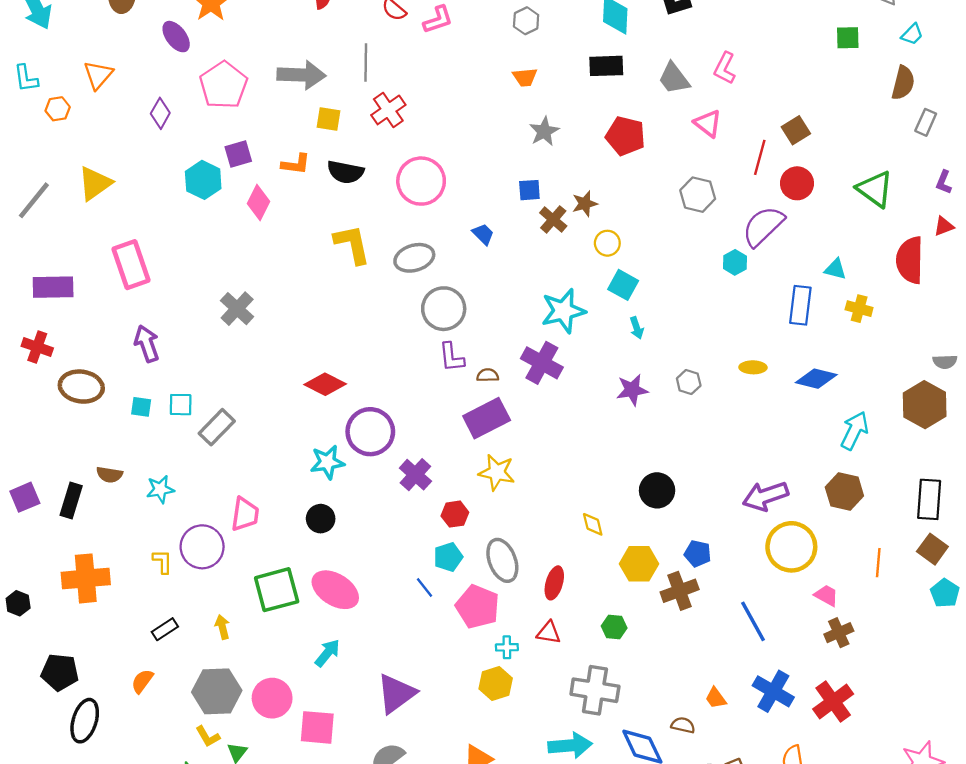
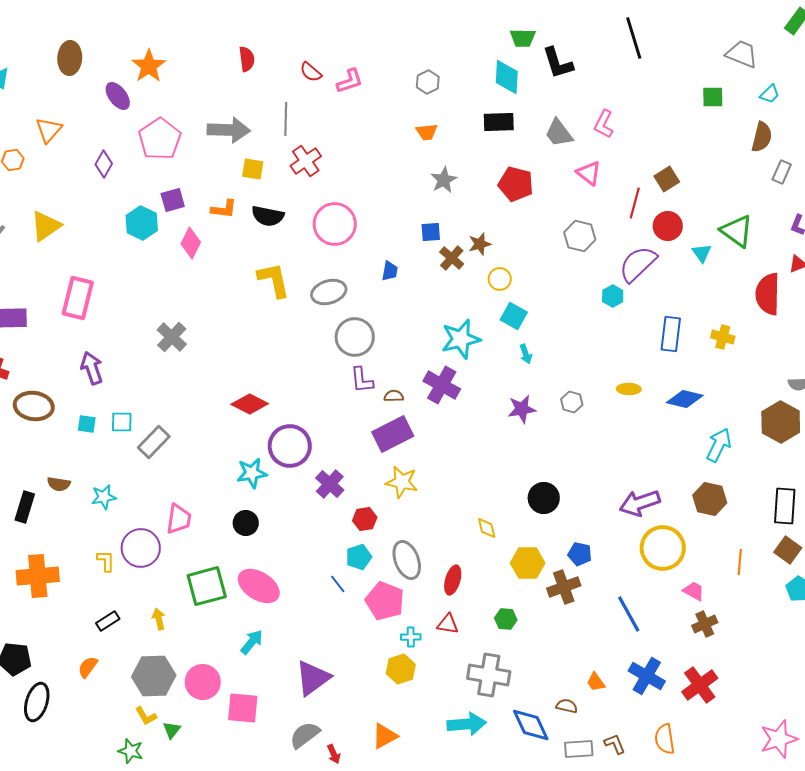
blue trapezoid: (483, 234) -> (390, 271), turned 55
pink rectangle: (131, 265) -> (78, 298), turned 33
cyan triangle: (835, 269) -> (702, 253), moved, turned 40

